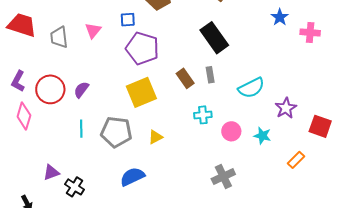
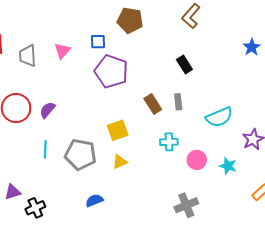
black rectangle: (214, 38) -> (184, 64), size x0.6
yellow square: (141, 92) -> (118, 130), moved, size x0.7
blue semicircle: (132, 177) -> (94, 200), size x0.7
black cross: (75, 187) -> (35, 208), turned 30

